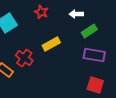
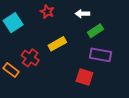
red square: (95, 85) -> (84, 77), moved

